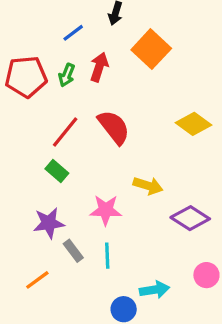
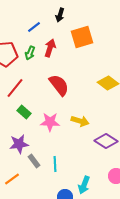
orange square: (151, 49) -> (82, 37), turned 30
red line: (65, 132) -> (15, 88), moved
pink star: (106, 210) -> (50, 122), moved
cyan arrow: (154, 290) -> (84, 185), turned 120

